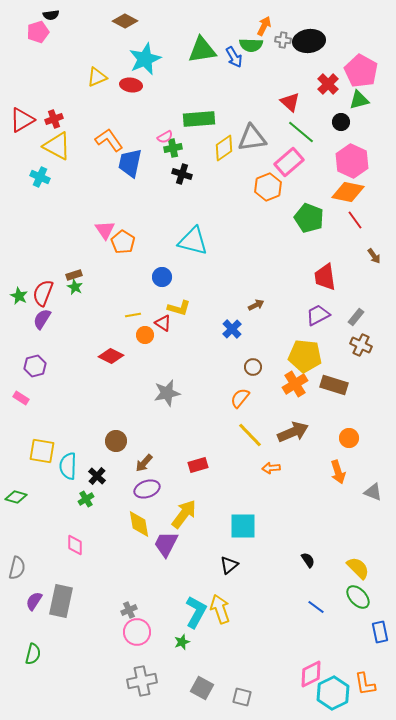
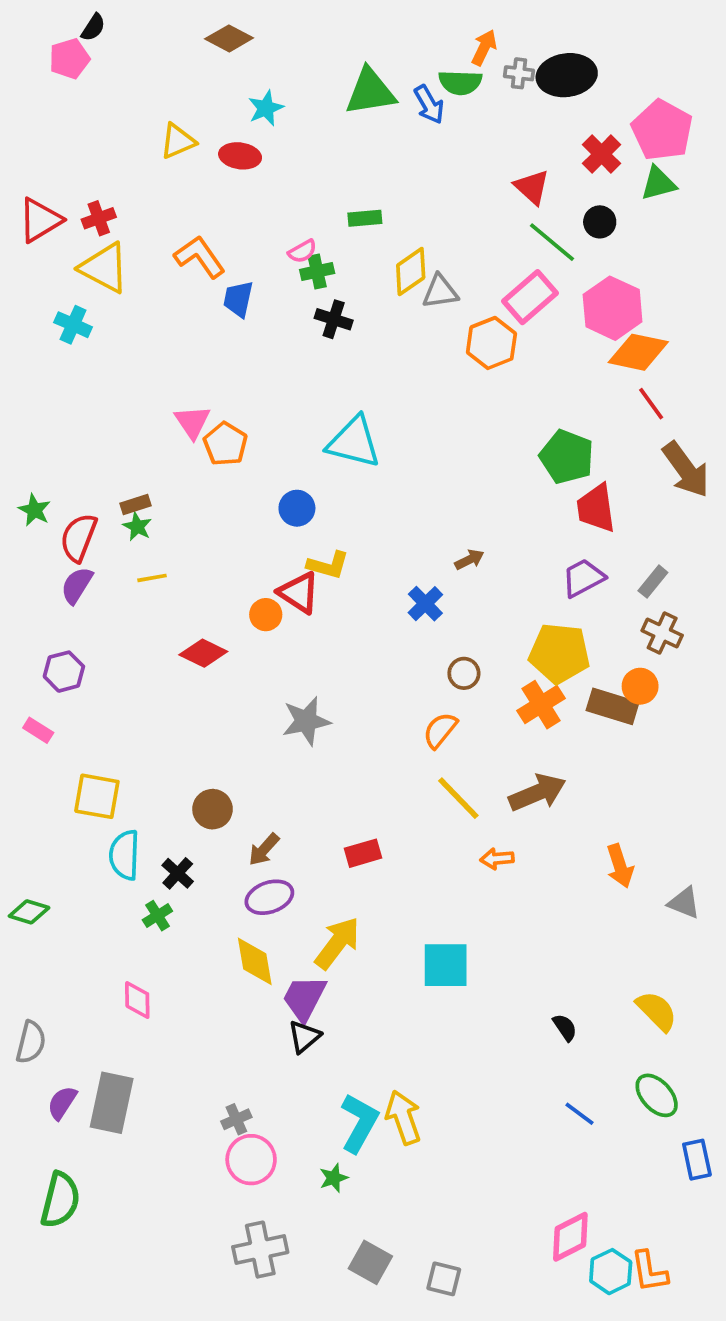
black semicircle: (51, 15) -> (93, 27), turned -49
cyan star: (145, 59) -> (266, 108), size x0.6
green rectangle: (199, 119) -> (365, 218), size x0.6
black circle: (341, 122) -> (600, 222), moved
gray triangle: (252, 138) -> (440, 292), moved, size x0.7
pink hexagon: (352, 161) -> (613, 308), moved
blue trapezoid: (130, 163) -> (238, 299), size x0.7
green pentagon: (309, 218) -> (567, 457), moved
brown arrow: (374, 256) -> (686, 470), size x2.0
green star: (19, 296) -> (35, 510), moved
yellow line: (133, 315) -> (152, 578), moved
red triangle: (163, 323) -> (299, 593), size x1.4
orange circle: (349, 438) -> (640, 686), moved
yellow square: (42, 451) -> (97, 796), moved
black triangle: (229, 565) -> (304, 1037), moved
yellow semicircle: (358, 568) -> (657, 1011), moved
green semicircle: (33, 654) -> (60, 1200), size x1.4
orange L-shape: (365, 684) -> (649, 1272), moved
cyan hexagon: (333, 693) -> (611, 1272), size x0.7

